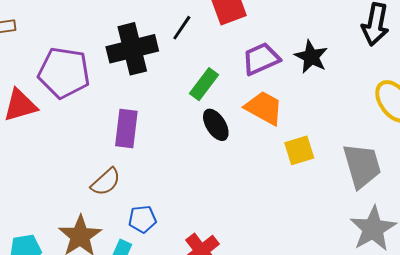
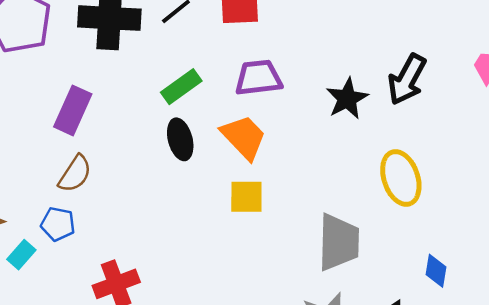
black star: (311, 57) -> (347, 99), moved
yellow square: (299, 150) -> (246, 197), moved
brown semicircle: (106, 182) -> (75, 174), moved, turned -32

